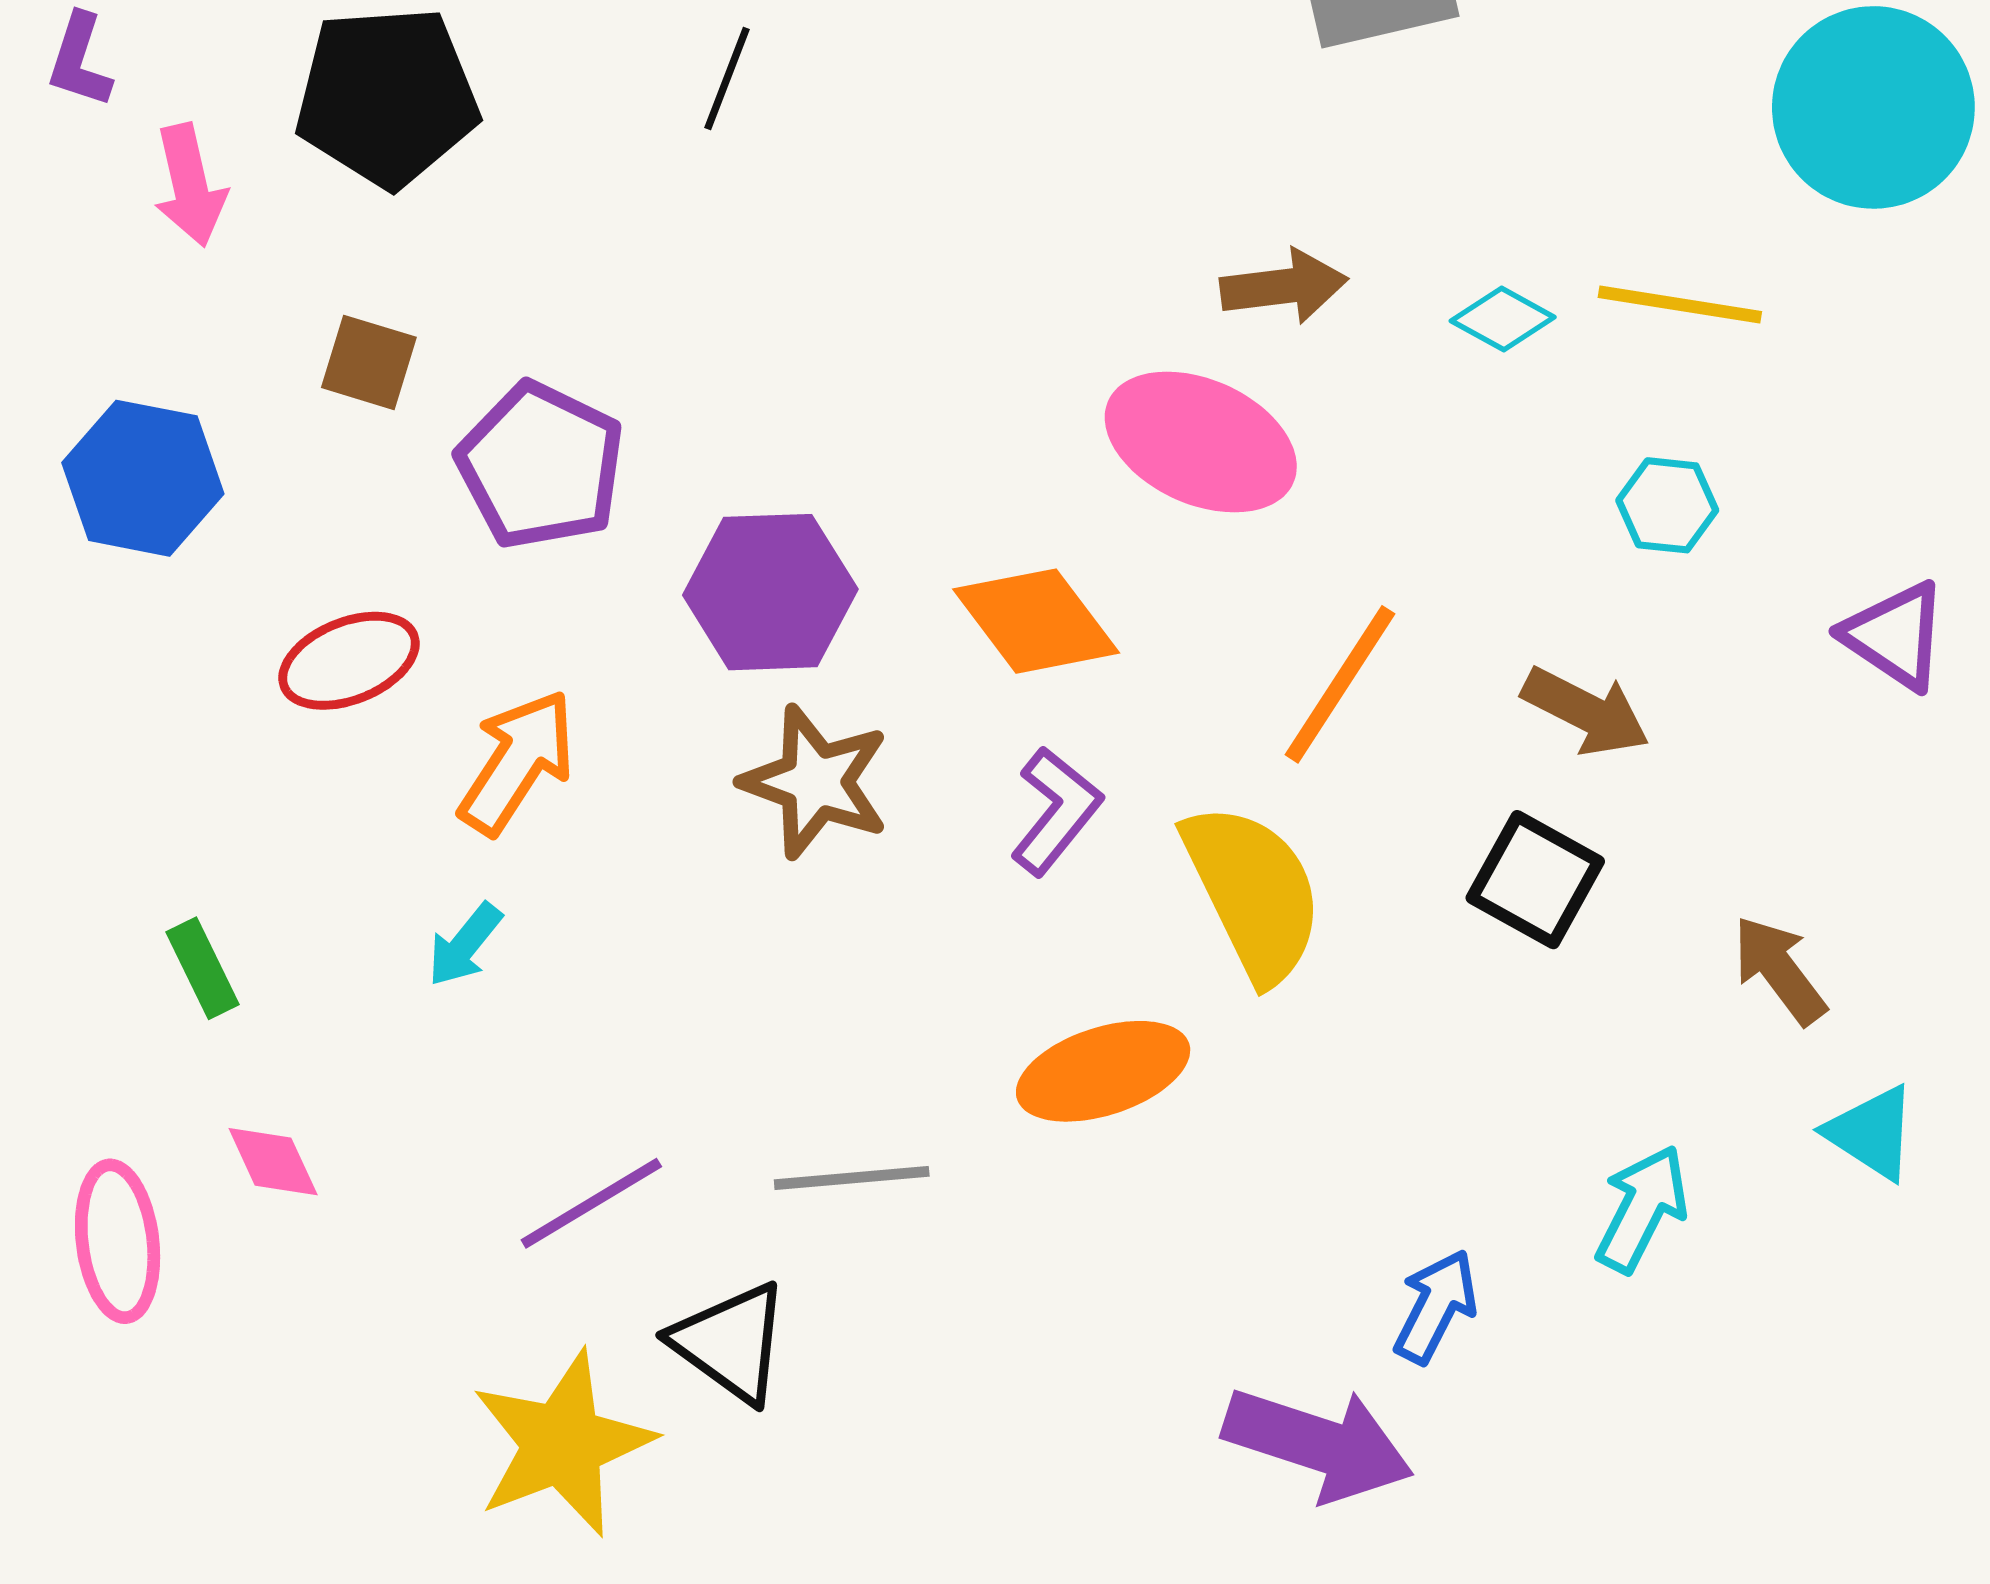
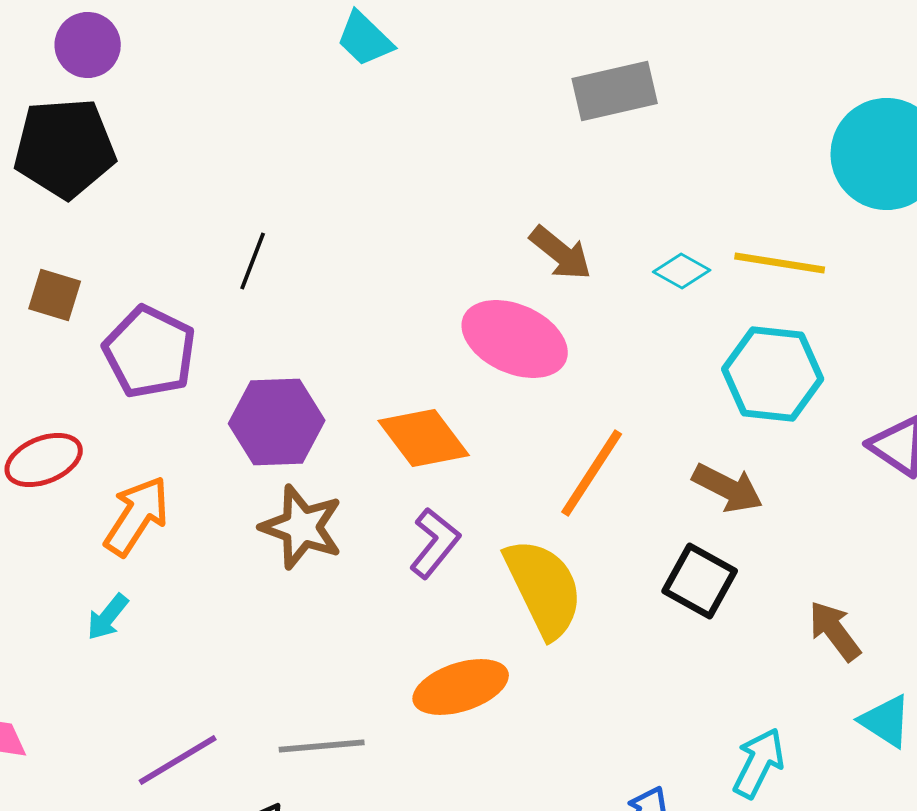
black line: (727, 79) -> (253, 261), moved
brown arrow: (1284, 286) -> (561, 253), turned 46
cyan hexagon: (1667, 505) -> (773, 374), size x1.8

